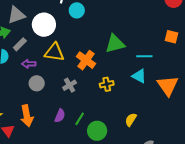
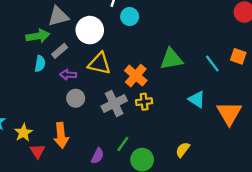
cyan line: (144, 56) -> (212, 63), moved, turned 49
yellow cross: (107, 84) -> (144, 102), moved
gray cross: (70, 85) -> (114, 104), size x1.5
purple semicircle: (60, 116) -> (97, 156), moved

